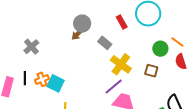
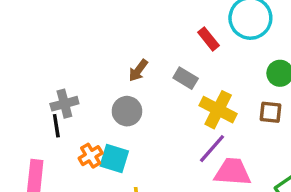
gray circle: (82, 23) -> (127, 111), moved
gray cross: (31, 47) -> (64, 104), turned 35
black line: (25, 78) -> (56, 126), moved

